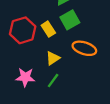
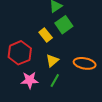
red hexagon: (23, 30) -> (20, 53), moved
orange ellipse: (84, 48) -> (85, 63), moved

